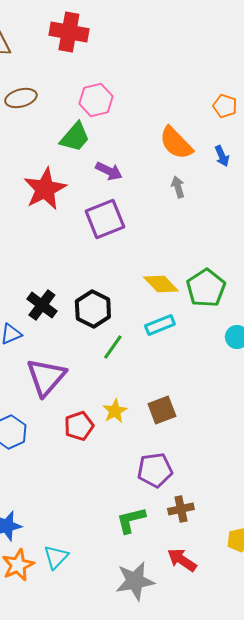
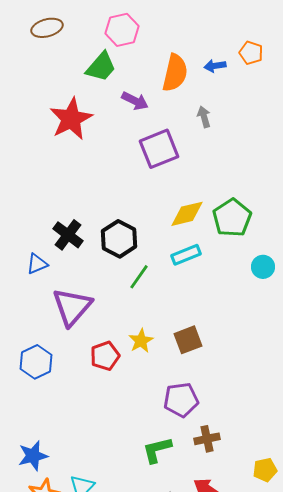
orange pentagon: (225, 106) -> (251, 53), moved
orange semicircle: (176, 143) -> (175, 73), moved, turned -123
blue arrow: (222, 156) -> (215, 66), moved, turned 105
purple square: (105, 219) -> (159, 149), moved
yellow diamond: (161, 284) -> (187, 214), turned -60

